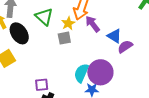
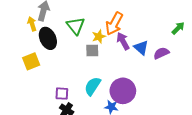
blue triangle: (114, 36) -> (141, 48), moved
purple semicircle: (125, 47) -> (161, 53), moved
cyan semicircle: (81, 73) -> (93, 86), moved

